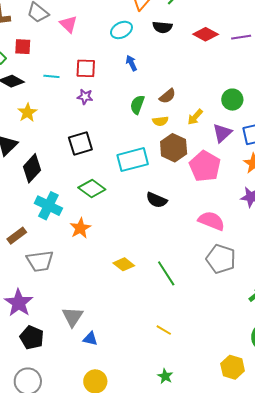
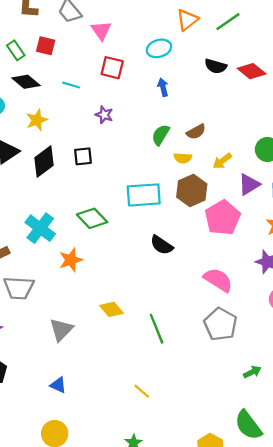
black semicircle: (162, 27) -> (216, 66), moved
red square: (86, 68) -> (112, 68), moved
black square: (80, 144) -> (83, 156), moved, size x0.7
black diamond: (32, 168) -> (44, 161), moved
gray triangle: (73, 317) -> (61, 330), moved

